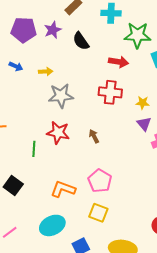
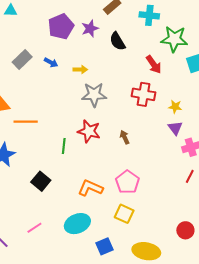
purple pentagon: (24, 30) -> (61, 27), turned -30
red arrow: (118, 62) -> (154, 64), turned 42

